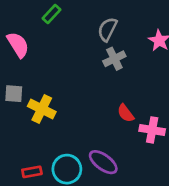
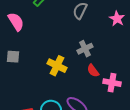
gray cross: (114, 59) -> (85, 49), moved
yellow cross: (42, 109) -> (57, 66), moved

